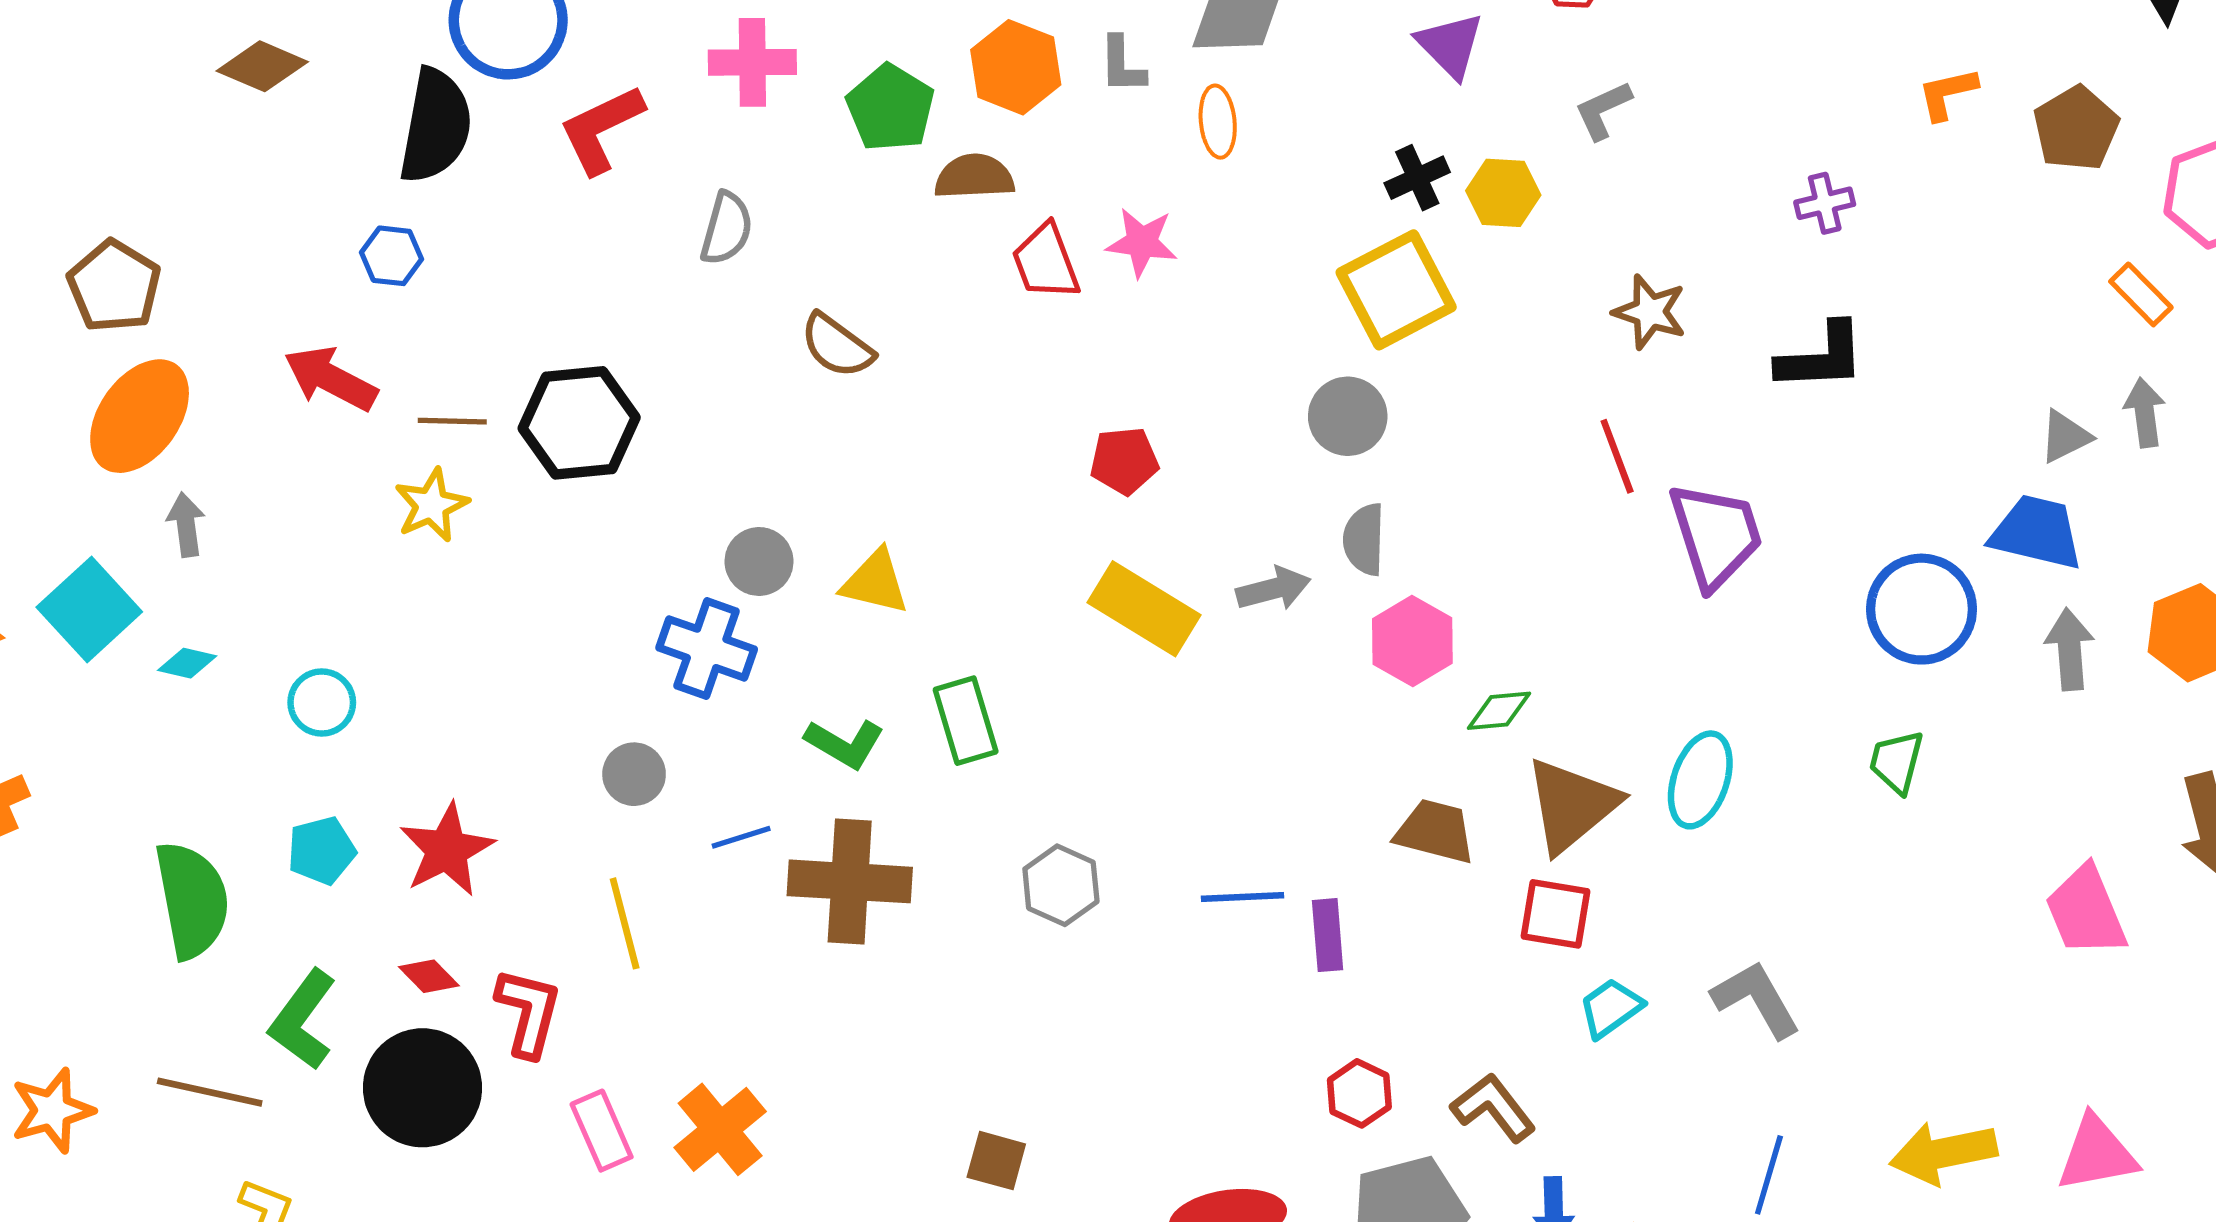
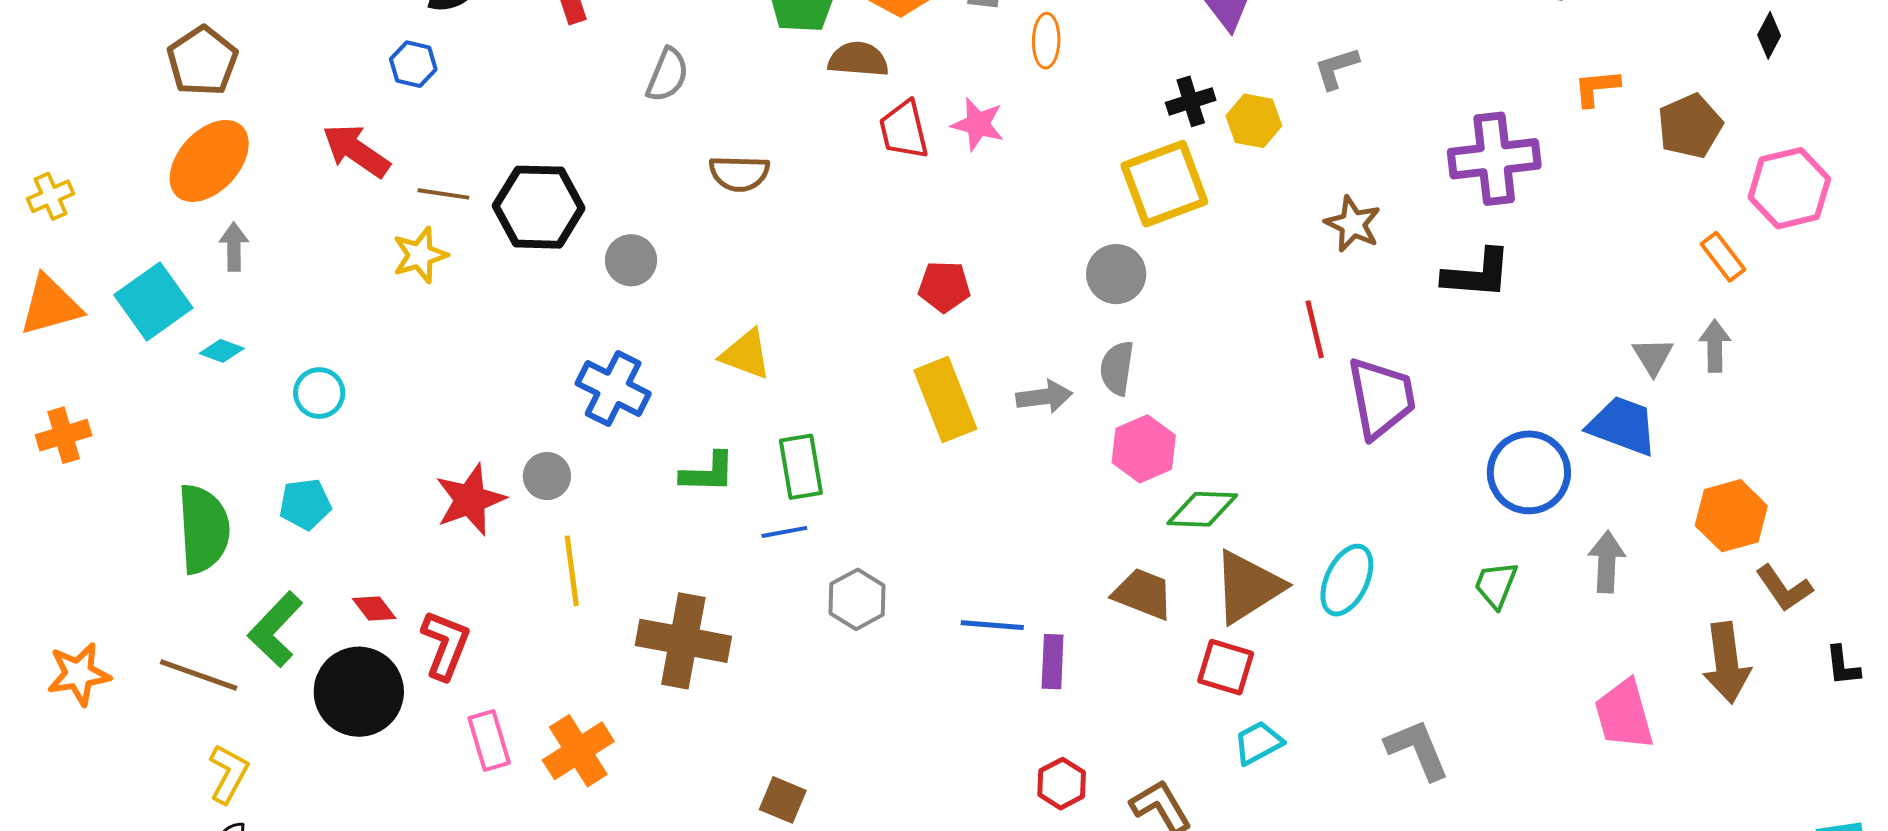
purple cross: (1825, 203) -> (1494, 159), size x2.0
brown semicircle: (837, 346) -> (739, 173), turned -42
gray triangle: (2065, 437) -> (1653, 356), turned -42
gray circle: (759, 561) -> (631, 260), moved
yellow rectangle: (1144, 609) -> (945, 400), turned 30
gray arrow: (2070, 649) -> (1607, 562), moved
green diamond: (1499, 711) -> (1202, 509), size x1.4
green L-shape: (845, 743) -> (708, 473), turned -36
blue line: (741, 837) -> (784, 532), moved
red star: (447, 850) -> (470, 500), moved
brown cross: (850, 881) -> (683, 641), moved
yellow line: (625, 923) -> (572, 571), moved
gray L-shape: (1756, 999) -> (1417, 749), moved

